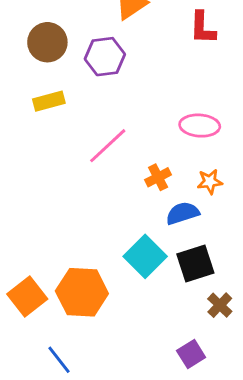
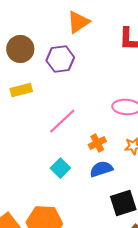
blue semicircle: (182, 213) -> (101, 169), moved
cyan square: (145, 256) -> (60, 168), moved, size x0.7

